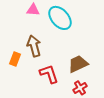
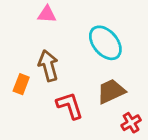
cyan ellipse: (60, 18) -> (105, 43), moved
red cross: (80, 88) -> (131, 123), moved

